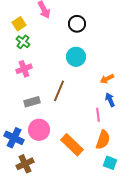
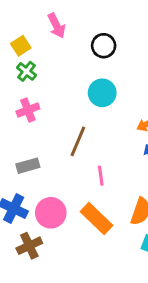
gray rectangle: (32, 102) -> (28, 166), moved
pink line: (98, 115) -> (101, 176), moved
pink circle: (39, 130) -> (51, 213), moved

